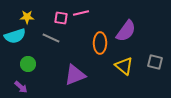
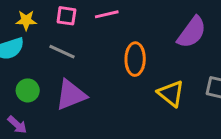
pink square: (61, 18) -> (66, 16), moved
purple semicircle: (126, 31) -> (192, 32), moved
purple triangle: (75, 75) -> (71, 95), moved

